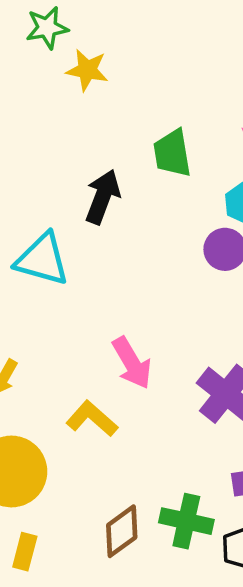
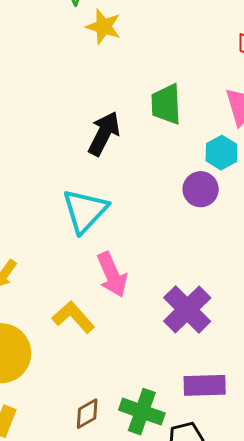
cyan triangle: (42, 259) -> (85, 211), moved, turned 51
brown diamond: (122, 531) -> (87, 414), size x0.7

